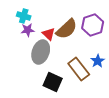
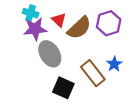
purple star: (28, 30) -> (35, 29), size x1.5
red triangle: (49, 34) -> (59, 20), moved
gray ellipse: (41, 52) -> (50, 54), turned -50

